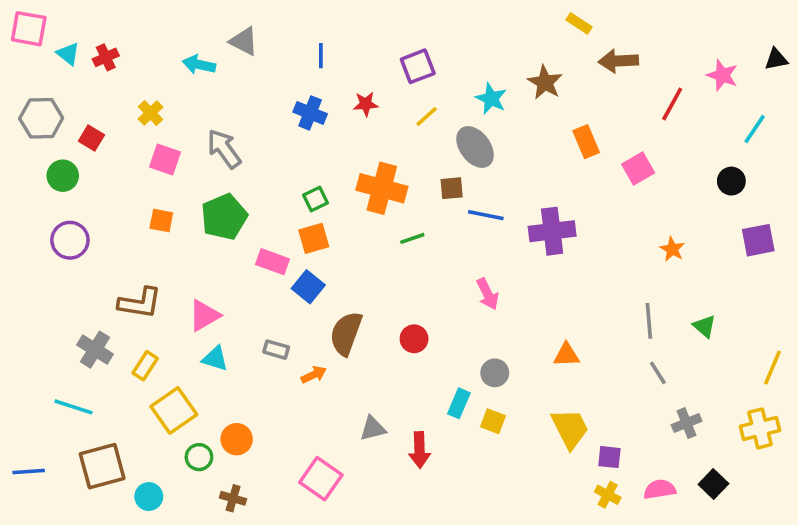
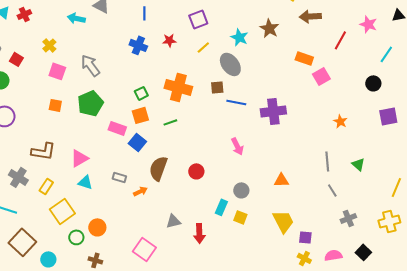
orange rectangle: (586, 142) -> (304, 58), moved, turned -48
green line: (412, 238) -> (170, 122), moved
brown square: (102, 466) -> (22, 242), turned -32

